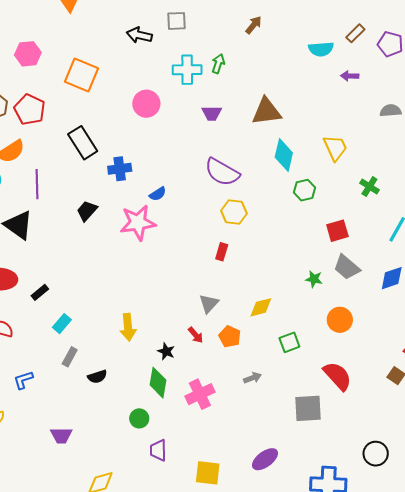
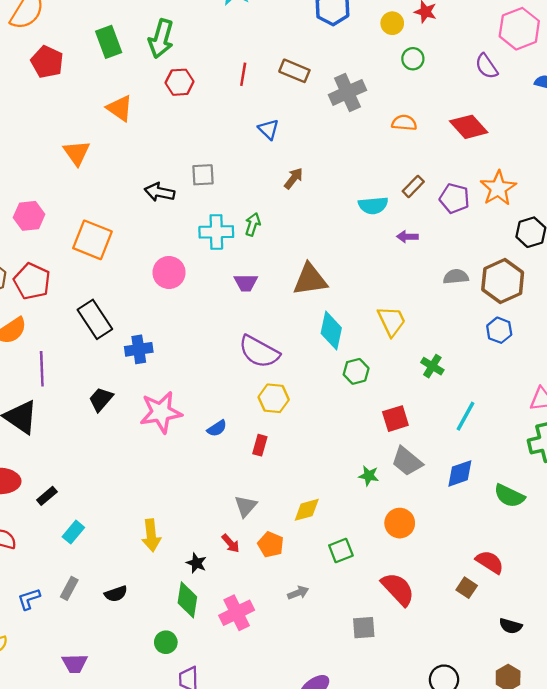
blue semicircle: (158, 194) -> (217, 428), moved
gray rectangle: (70, 357) -> (69, 588), moved
gray square: (308, 408) -> (364, 628), size x0.7

